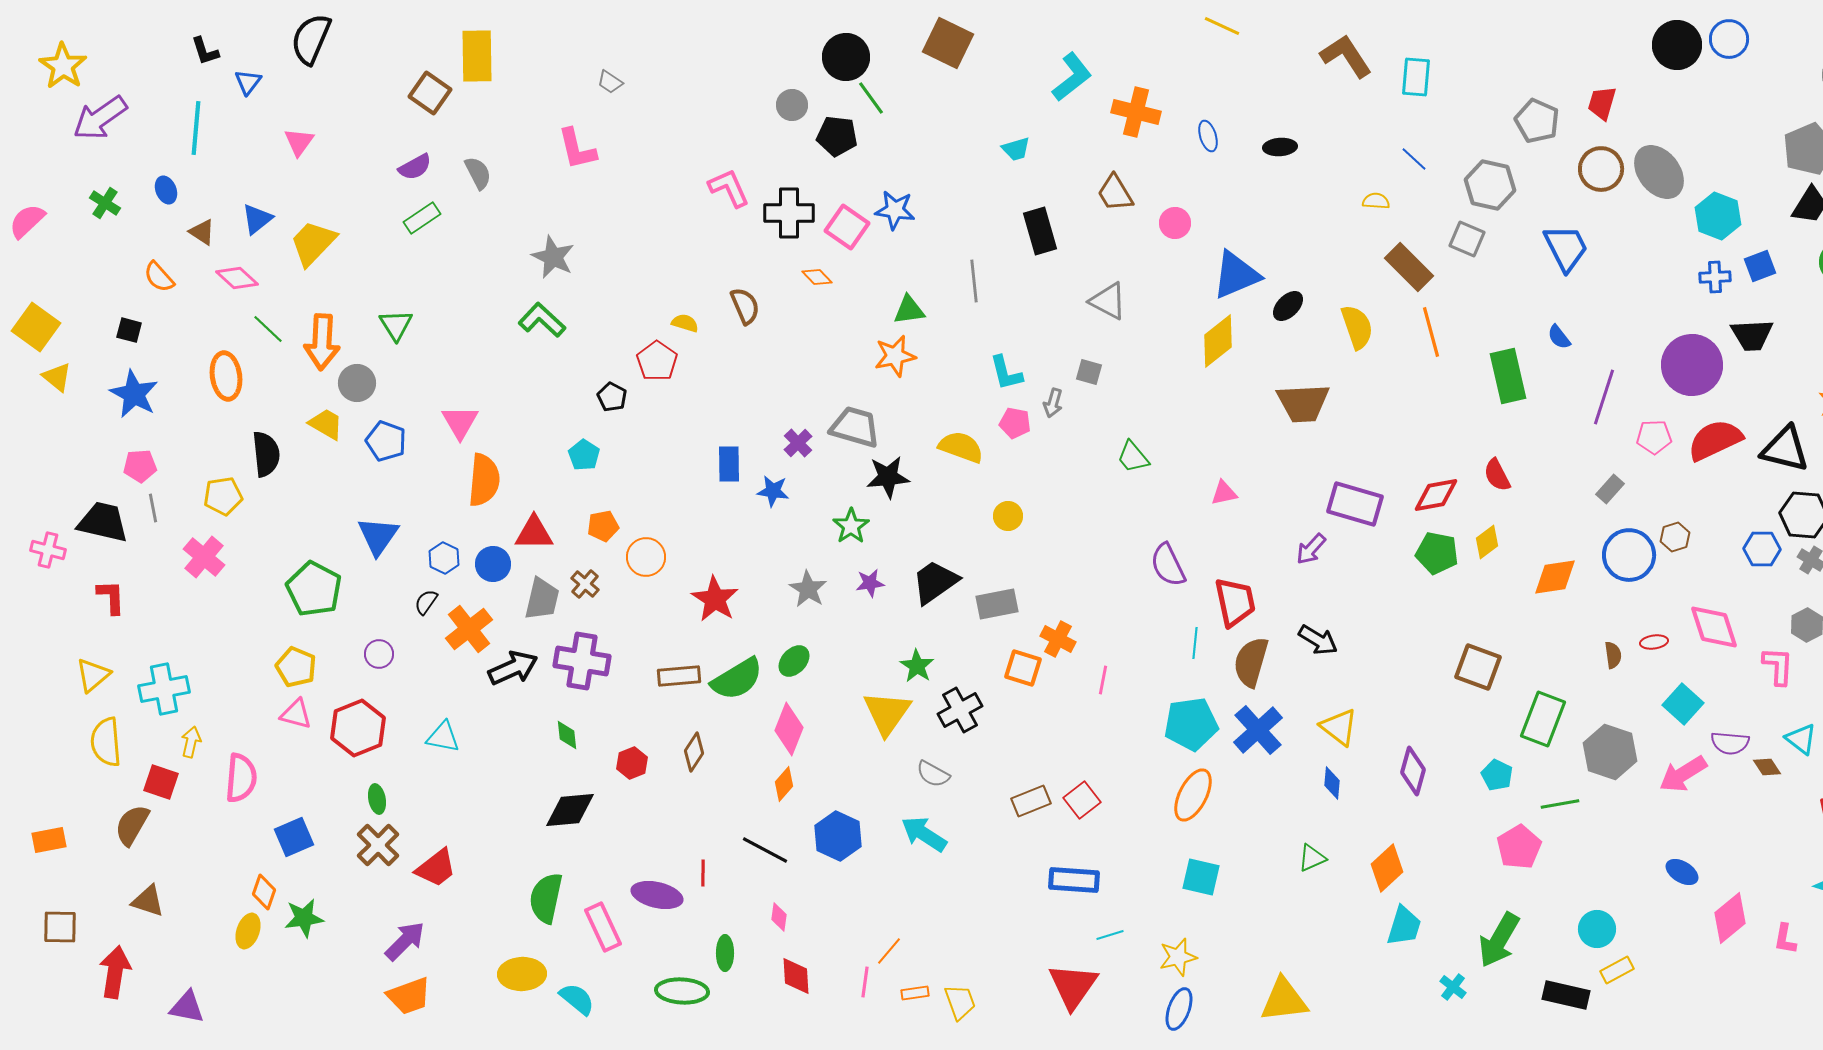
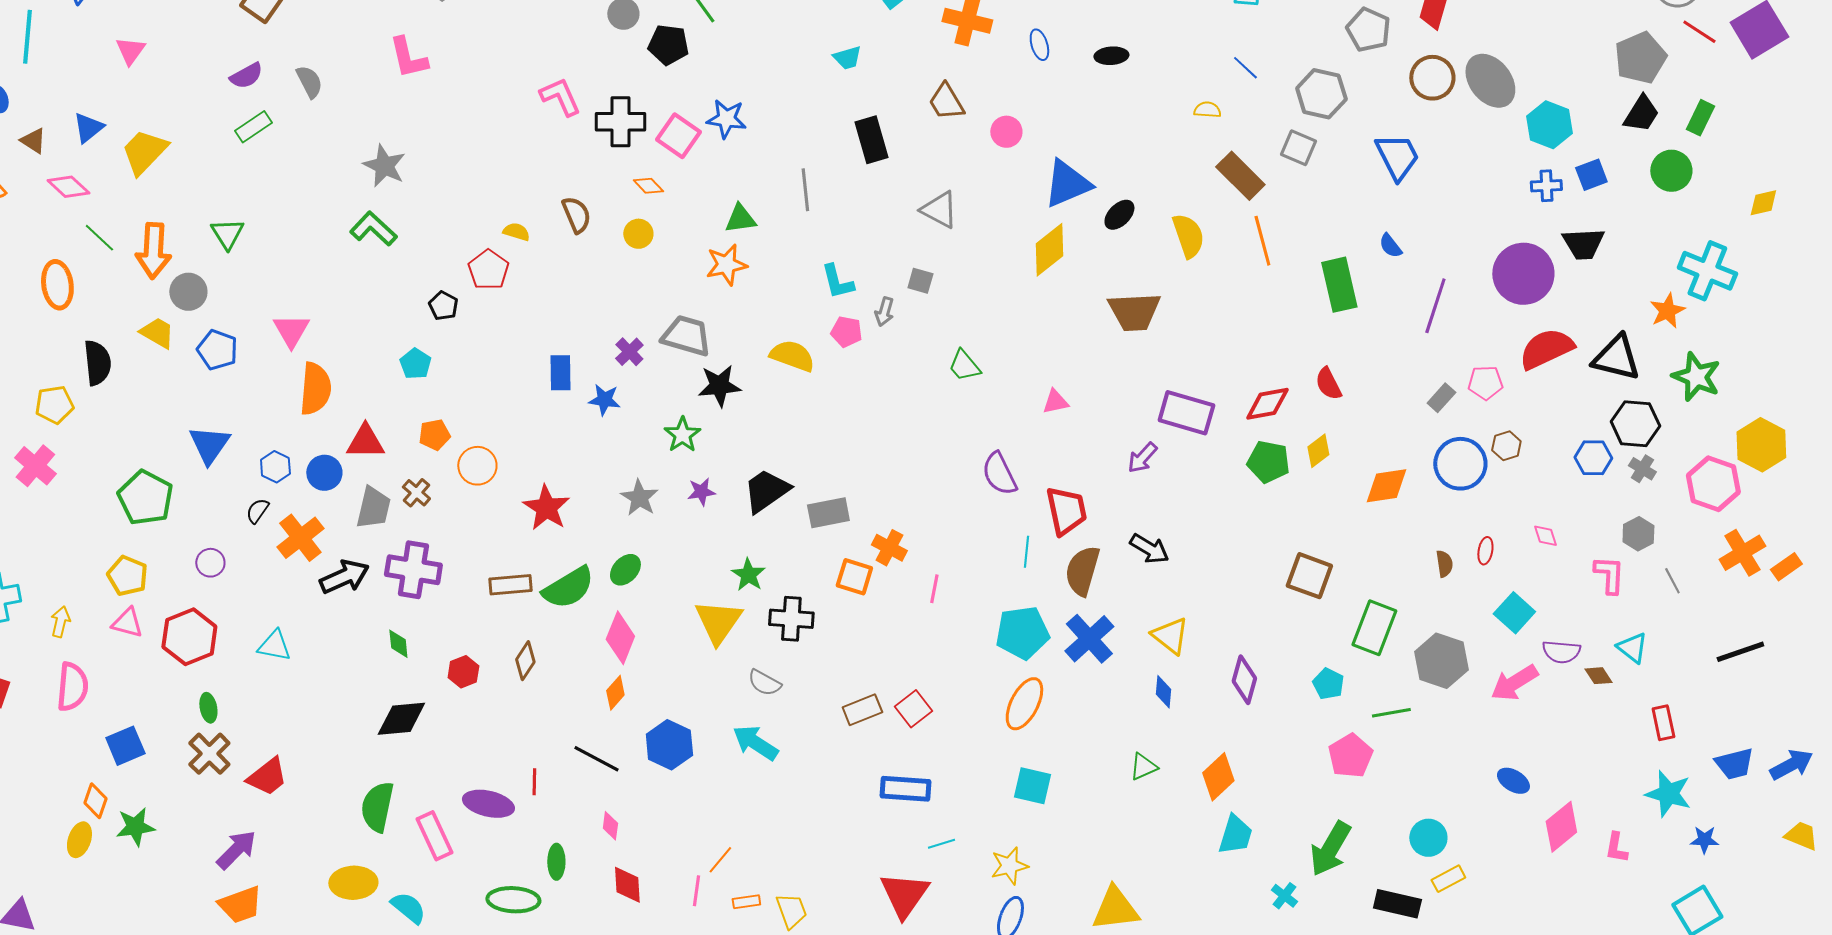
pink pentagon: (1654, 437) -> (1485, 383), moved
yellow circle: (1008, 516) -> (638, 234), moved
pink diamond: (1714, 627) -> (1545, 536), size x0.5
red ellipse: (1654, 642) -> (1485, 551), turned -72
black cross: (960, 710) -> (791, 619), turned 33
yellow arrow: (191, 742) -> (60, 622), moved

